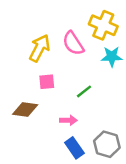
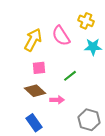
yellow cross: (103, 25) -> (86, 21), size x0.7
brown diamond: (25, 109) -> (35, 91), moved, turned 35
blue rectangle: (74, 148) -> (34, 123), moved

